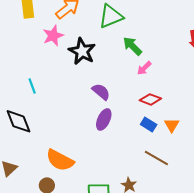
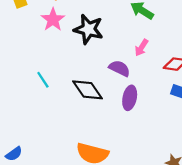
pink arrow: (144, 68) -> (141, 48), moved
black diamond: (18, 121) -> (88, 90), moved

